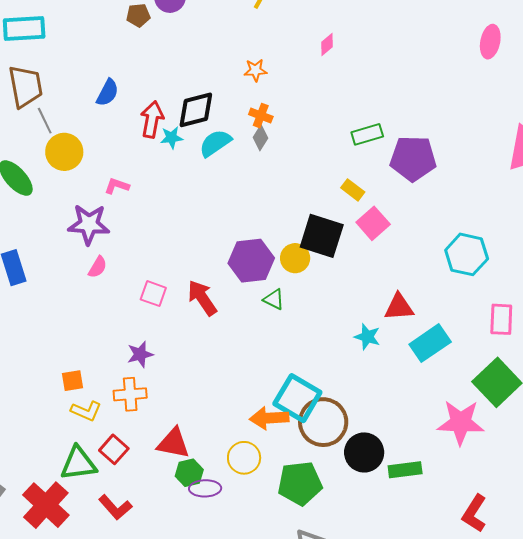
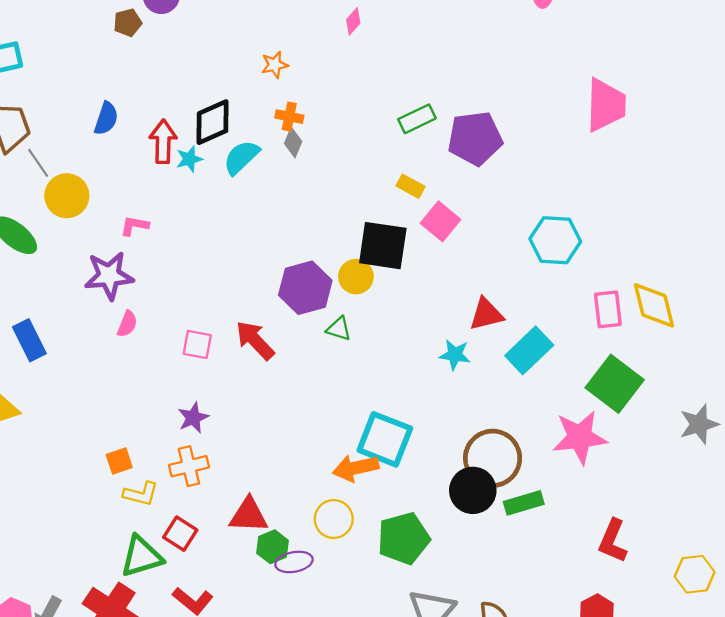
brown circle: (323, 422) -> (493, 458), moved

